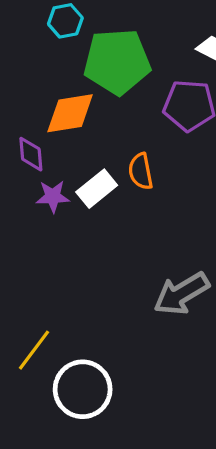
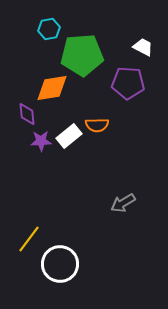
orange semicircle: (141, 171) -> (97, 125), turned -80
gray arrow: (181, 294) -> (123, 203), size x0.7

